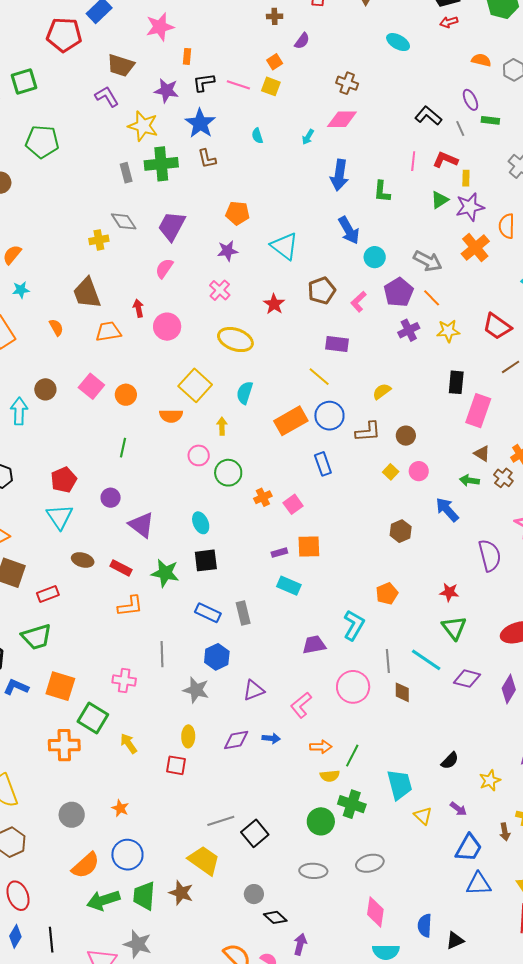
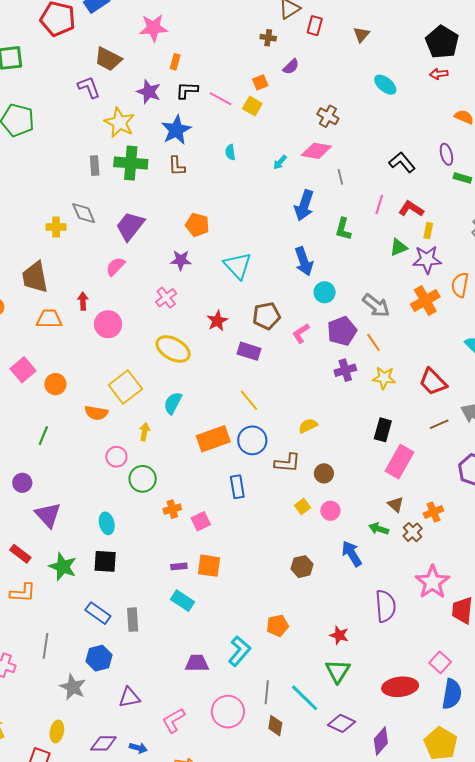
gray line: (460, 128) -> (340, 177), moved
purple rectangle: (337, 344) -> (249, 351), moved

